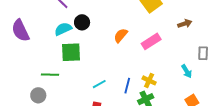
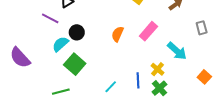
green square: (71, 52) -> (75, 64), turned -30
cyan arrow: (187, 71) -> (177, 51), moved, size x1.5
yellow cross: (149, 80) -> (157, 69), turned 32

